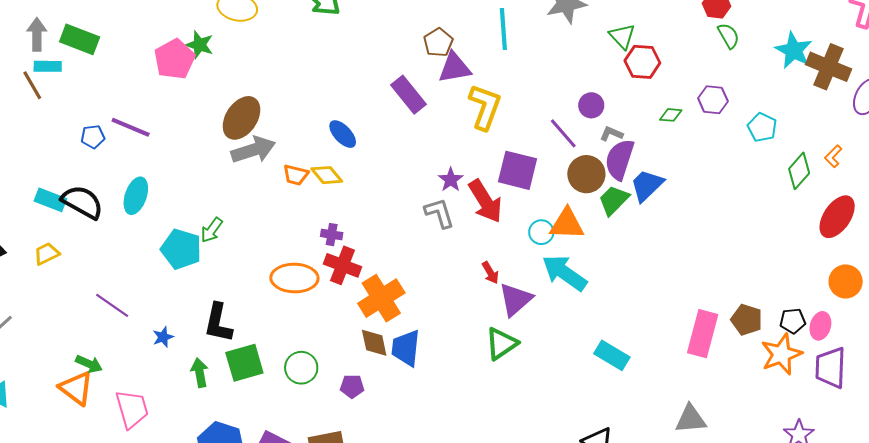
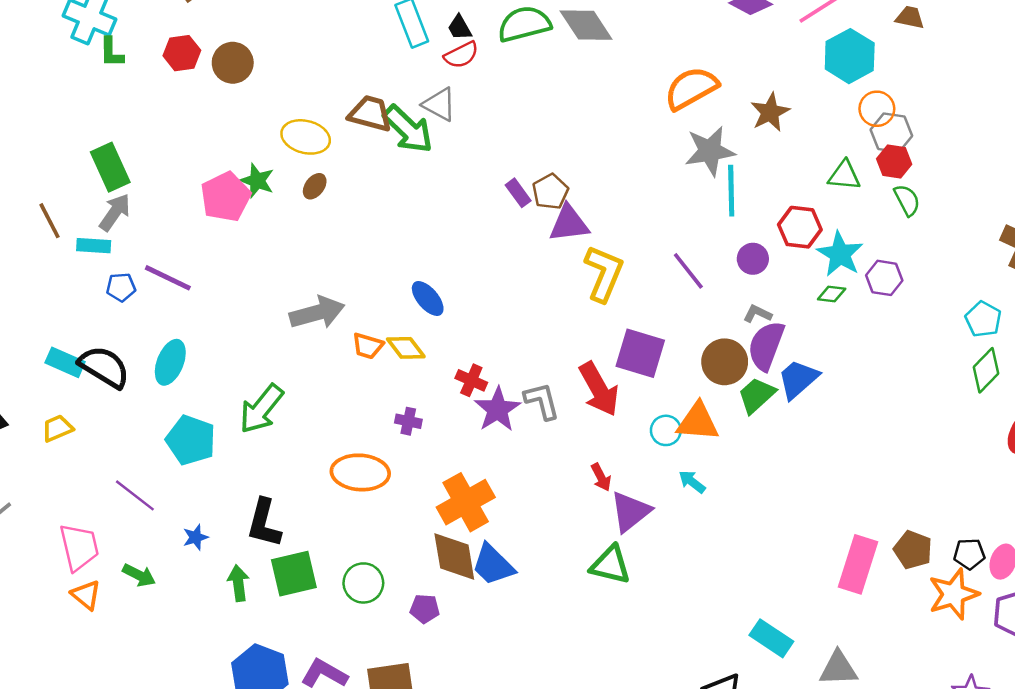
cyan line: (503, 29) -> (731, 191), moved
gray arrow: (37, 34) -> (115, 212), moved, turned 32
green triangle: (622, 36) -> (844, 175), moved, turned -44
green rectangle: (80, 39) -> (110, 167), turned 42
cyan star: (794, 50) -> (840, 254), moved
cyan rectangle: (48, 66) -> (94, 246), moved
purple rectangle: (409, 95) -> (518, 193), moved, size x0.6
purple circle: (591, 105) -> (753, 259), moved
brown ellipse: (242, 118) -> (315, 186), moved, size x0.5
cyan pentagon: (762, 127) -> (983, 319), moved
purple line: (563, 133) -> (688, 271), moved
purple star: (451, 180) -> (498, 409), moved, size x1.5
green arrow: (212, 230) -> (261, 409), size x1.6
cyan pentagon: (181, 249) -> (191, 440), moved
red cross: (342, 265) -> (471, 380), moved, size x0.7
cyan arrow: (564, 273) -> (692, 482), size x0.5
brown diamond: (374, 343) -> (454, 557), size x1.4
green triangle: (501, 344) -> (610, 565), turned 45
blue trapezoid: (406, 348) -> (493, 565), turned -54
cyan rectangle: (612, 355) -> (771, 638), moved
green arrow: (89, 364) -> (139, 575), moved
orange triangle: (76, 388) -> (86, 595), size x0.7
pink trapezoid: (132, 409) -> (79, 547), moved

